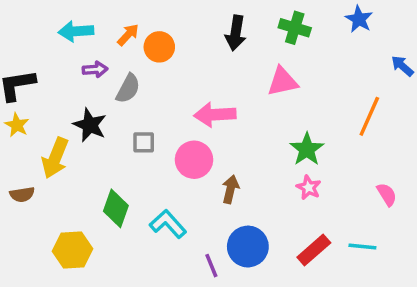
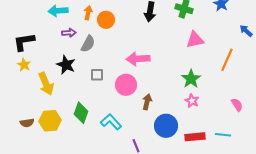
orange arrow: (128, 35) -> (88, 13), turned -32
pink triangle: (283, 82) -> (195, 40), moved
yellow arrow: (55, 158) -> (46, 84), turned -45
brown semicircle: (22, 194) -> (27, 123), moved
blue circle: (248, 247) -> (166, 126), moved
yellow hexagon: (72, 250) -> (50, 121), moved
red rectangle: (314, 250) -> (195, 137), turned 36

